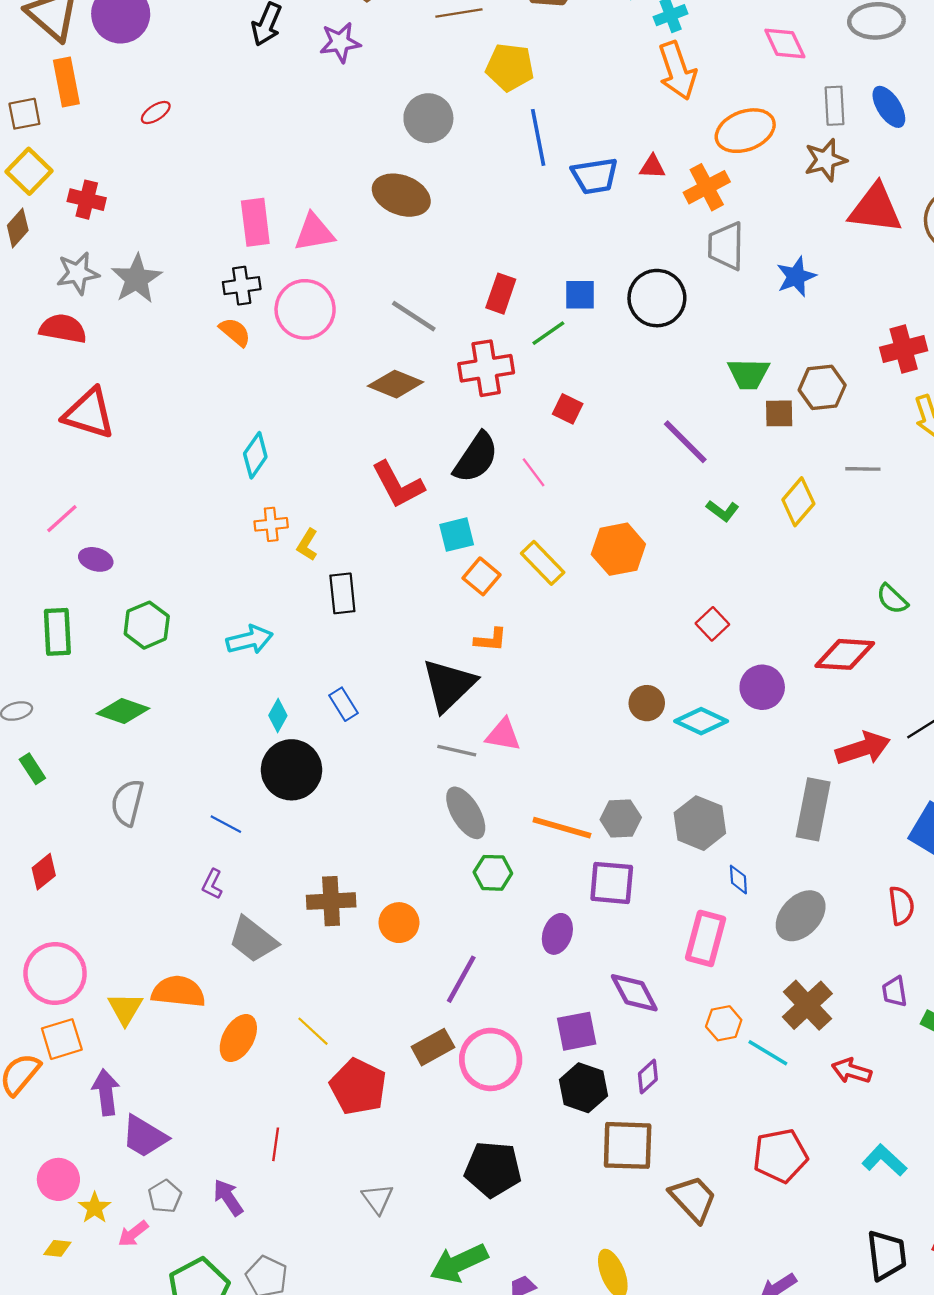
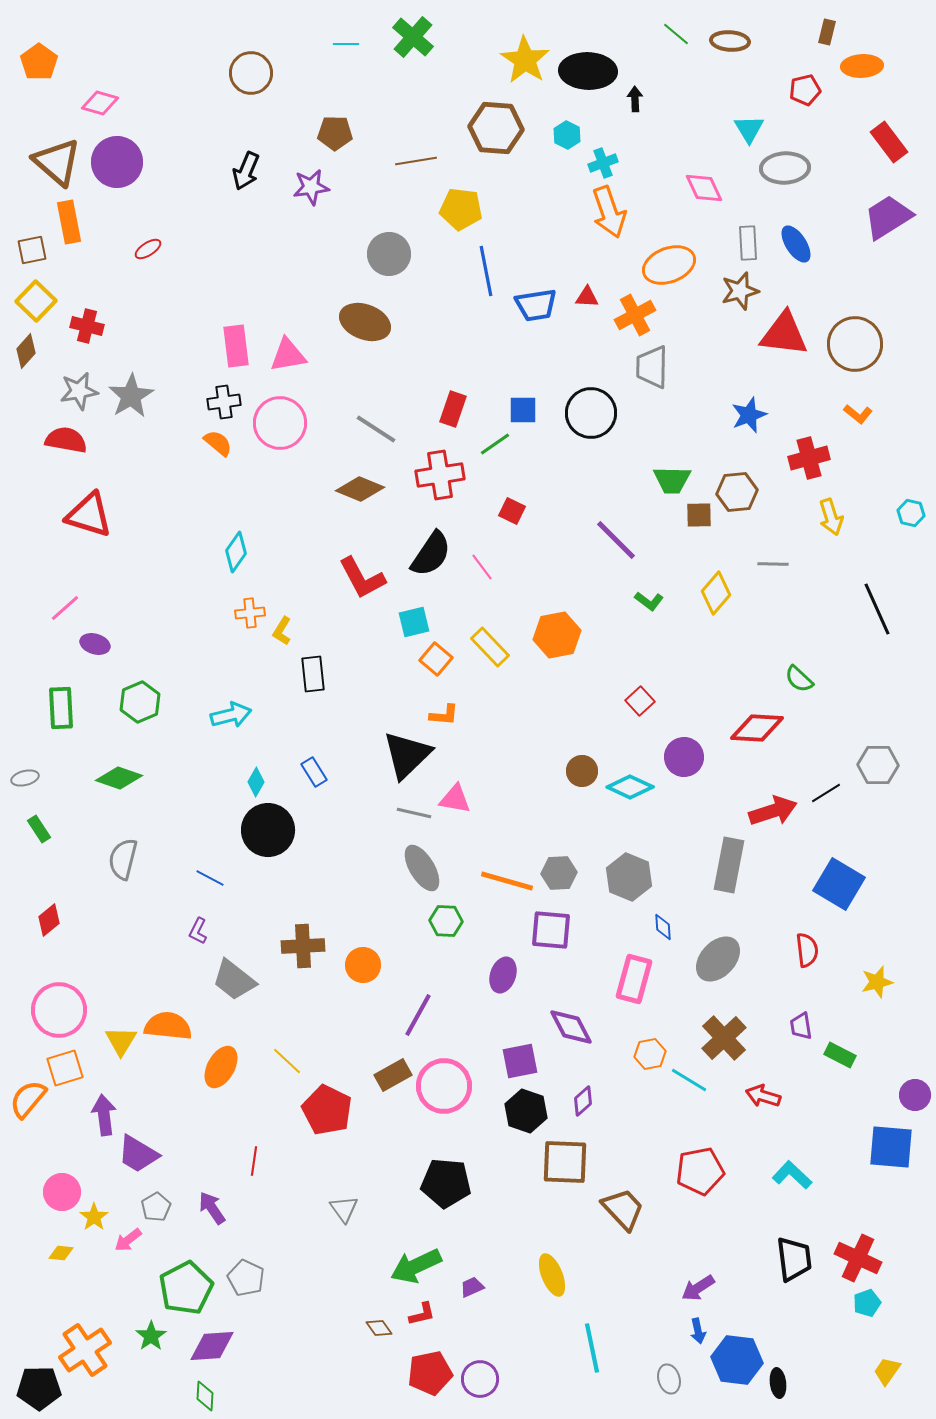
blue star: (796, 277) -> (749, 415), moved

